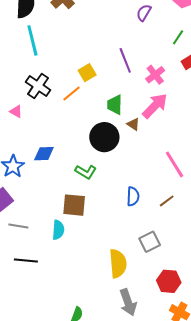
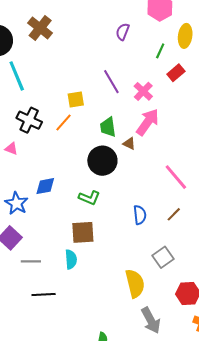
yellow square: (87, 73) -> (76, 99), turned 30

